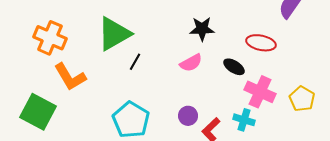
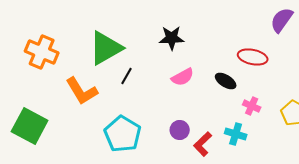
black star: (202, 29) -> (172, 38), moved
orange L-shape: (70, 77) -> (82, 91), moved
pink cross: (260, 92) -> (252, 106), size x0.6

